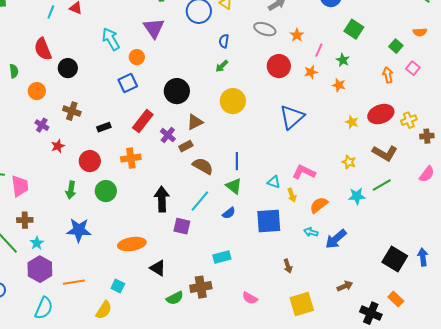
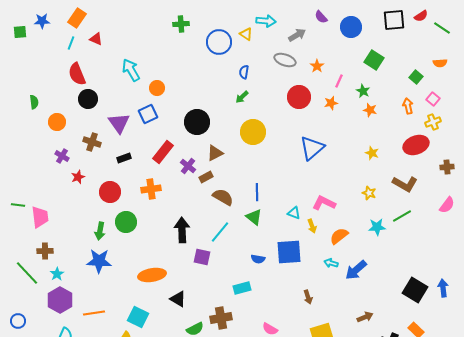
purple triangle: (154, 28) -> (119, 123), moved
red semicircle: (43, 49) -> (77, 74), moved
orange star: (339, 85) -> (370, 110), moved
red ellipse: (381, 114) -> (416, 145), moved
yellow cross: (409, 120) -> (433, 122), moved
green arrow: (71, 190) -> (100, 231), moved
blue semicircle: (229, 213) -> (258, 259), moved, turned 48
cyan square: (118, 286) -> (138, 317), size x1.5

